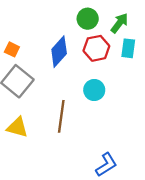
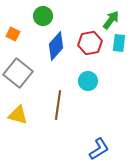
green circle: (88, 19) -> (43, 16), moved
orange square: (12, 49) -> (13, 34), moved

